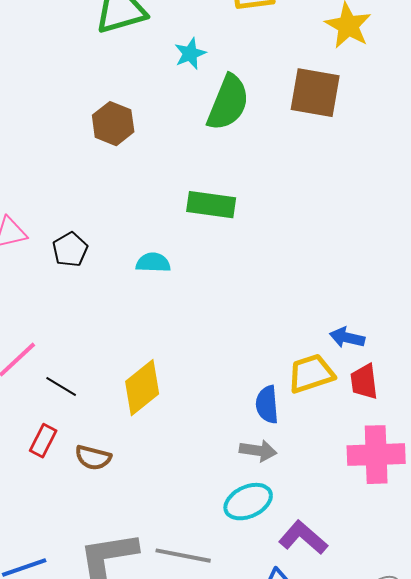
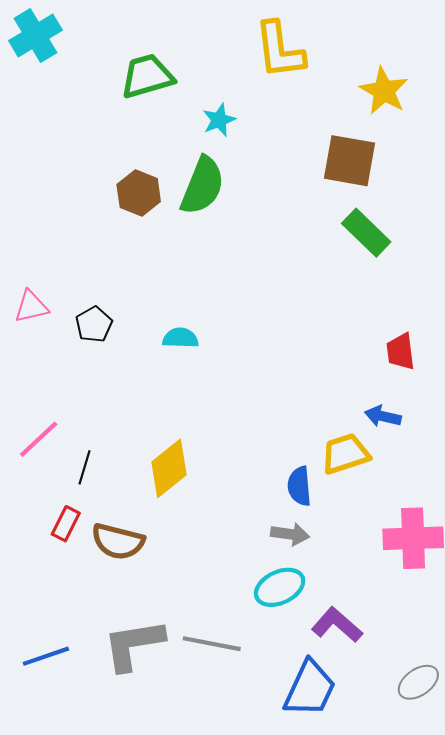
green semicircle: (228, 103) -> (202, 186), moved
green rectangle: (211, 205) -> (366, 233), moved, turned 36
red trapezoid: (364, 382) -> (401, 352), moved
black line: (61, 387) -> (84, 467), turned 76
brown semicircle: (93, 458) -> (118, 541), size x1.4

